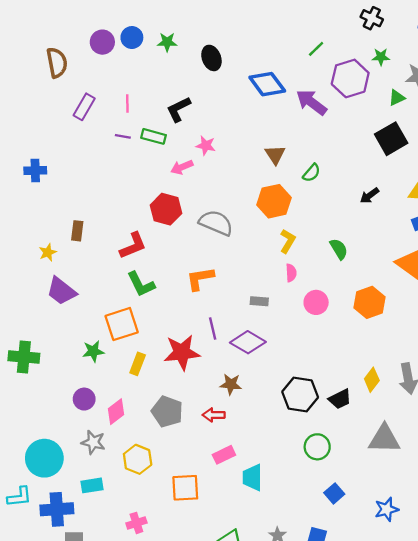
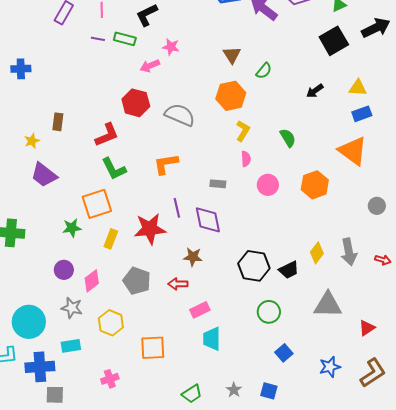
purple diamond: (248, 342) -> (208, 220), turned 48
pink rectangle: (224, 455) -> (200, 310), moved

